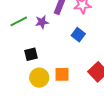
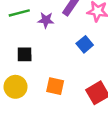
yellow circle: (39, 78) -> (15, 87), moved

